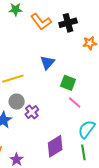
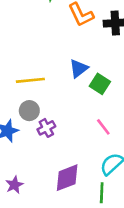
green square: (68, 83) -> (100, 84), moved

